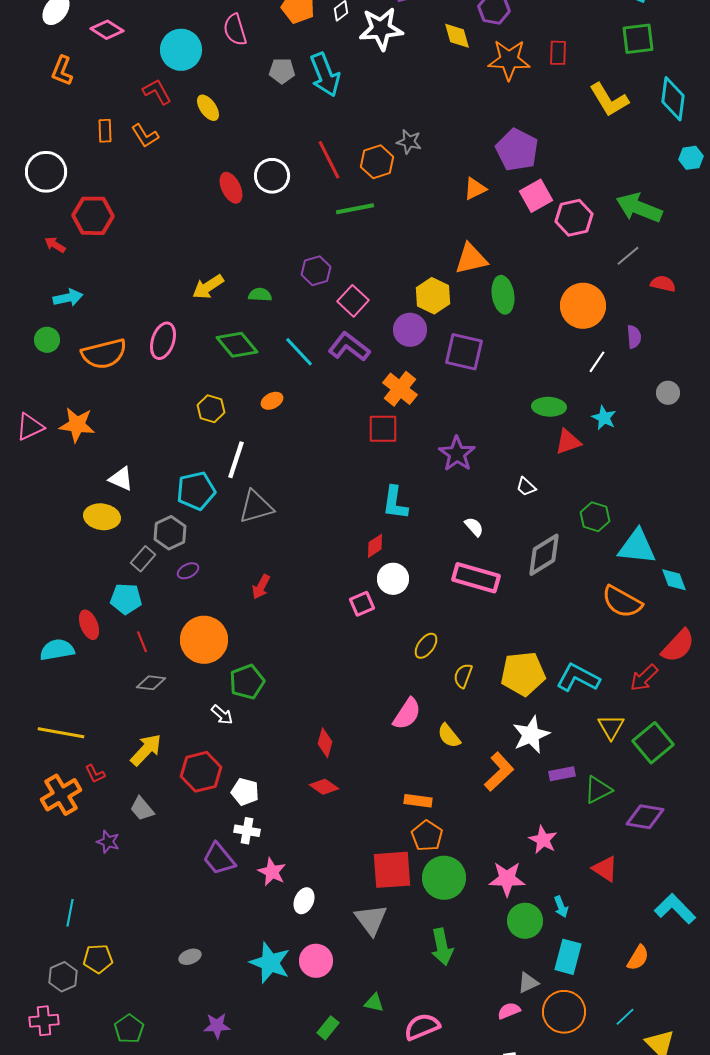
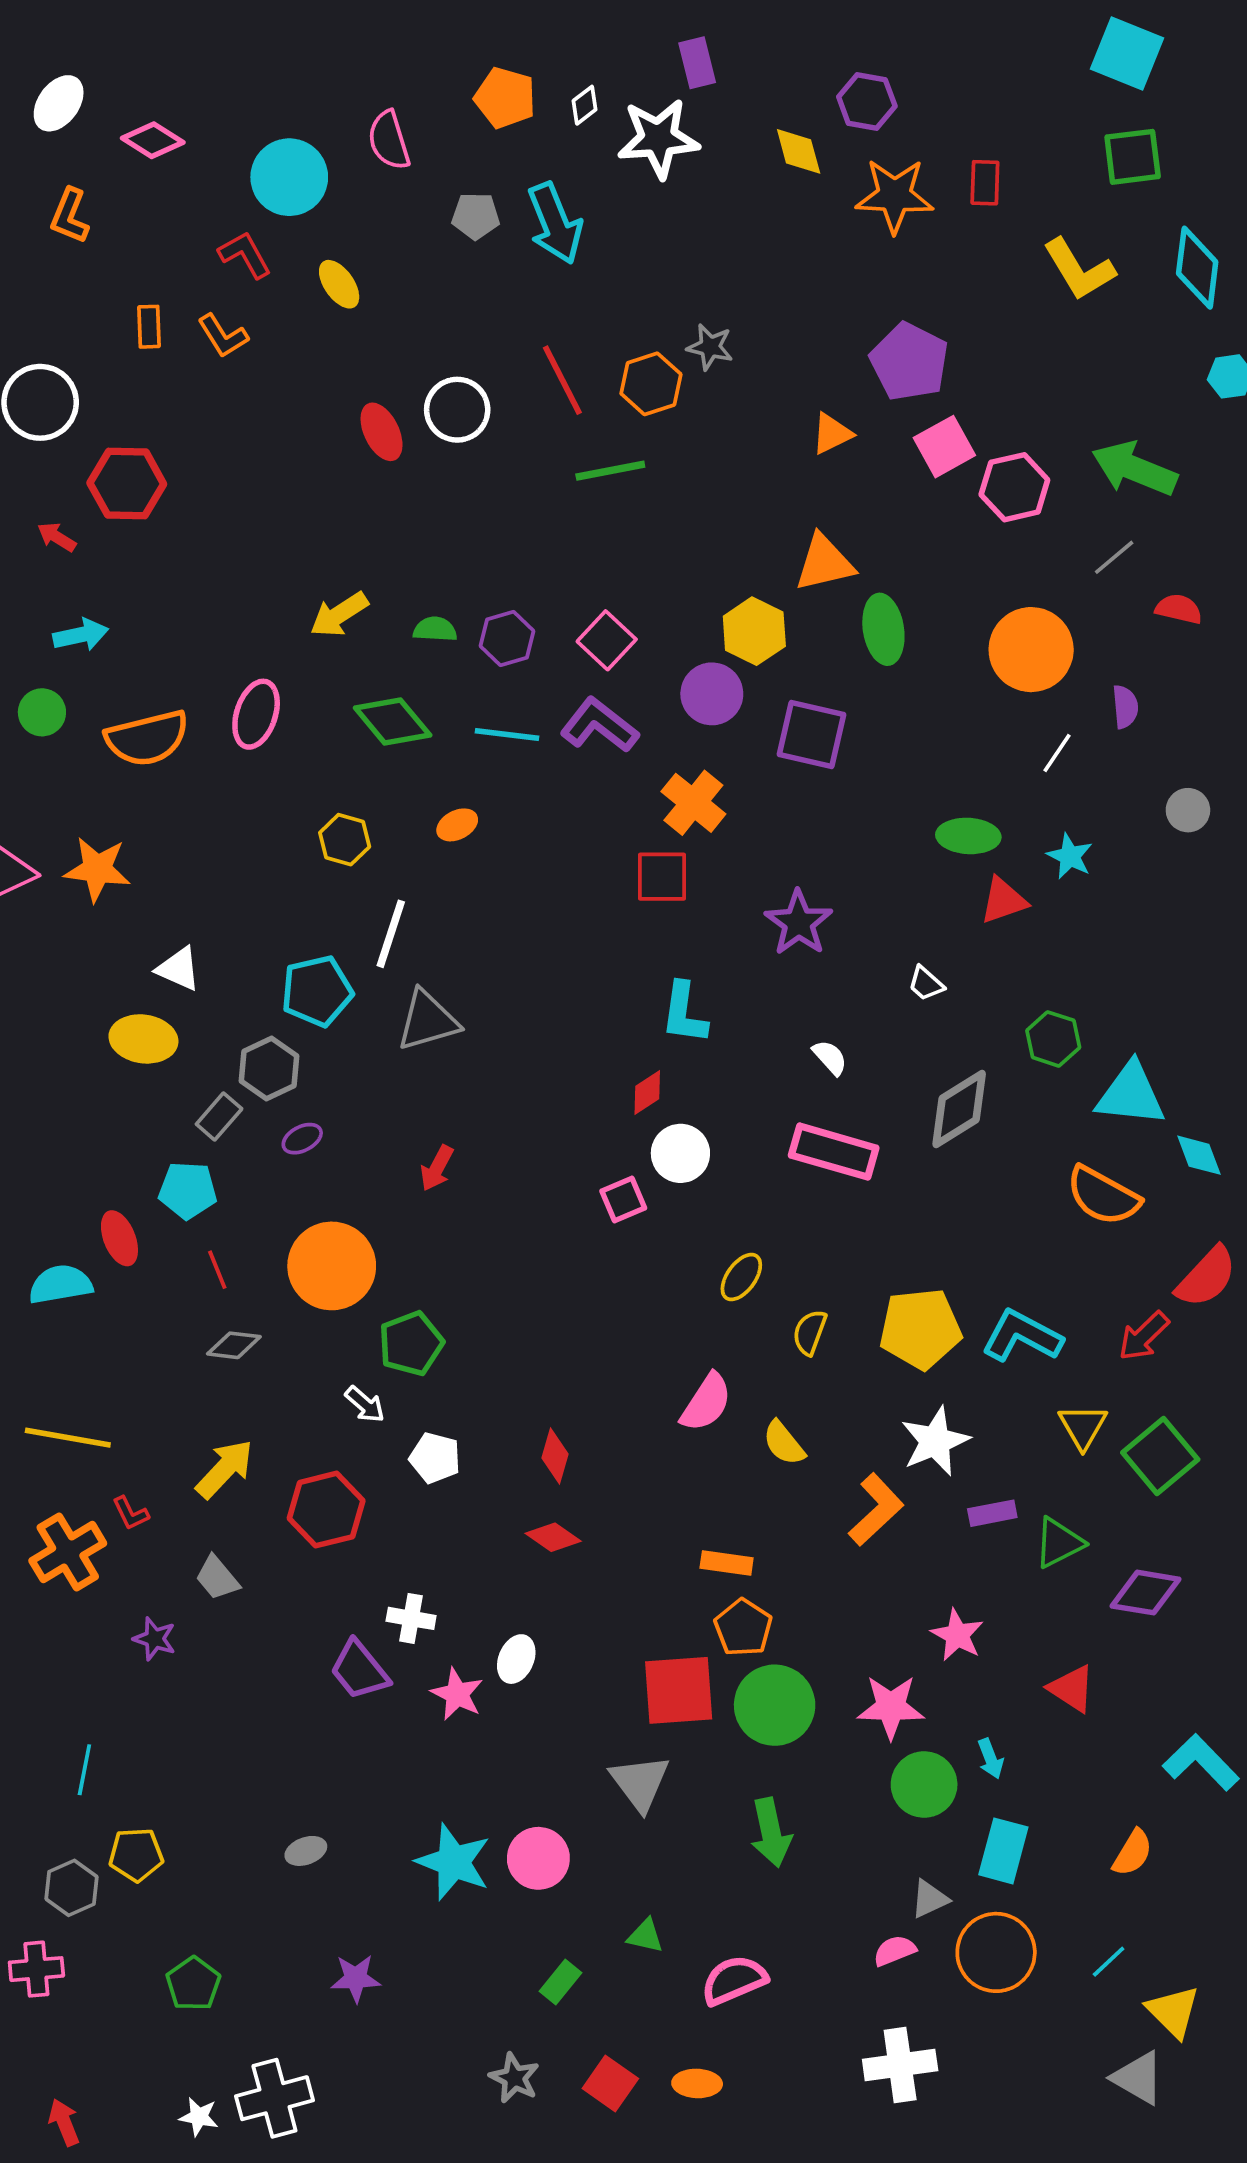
purple hexagon: (316, 271) -> (507, 639), moved
cyan line: (299, 352) -> (507, 734), turned -40
white pentagon: (245, 792) -> (435, 1458), moved
white ellipse: (304, 901) -> (516, 1659), moved

